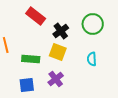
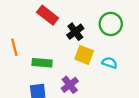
yellow square: (58, 52) -> (84, 55), moved
cyan semicircle: (92, 59) -> (110, 63), turned 112

